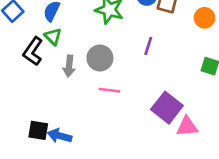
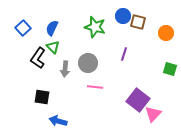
pink triangle: (187, 126) -> (153, 114), turned -42
black square: (38, 130) -> (42, 97), moved

